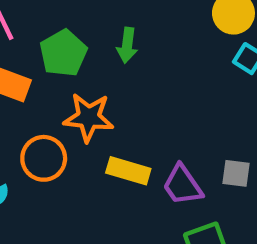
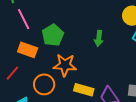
green arrow: (127, 45) -> (99, 38), moved

